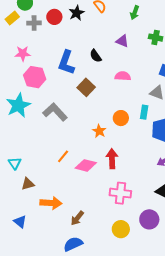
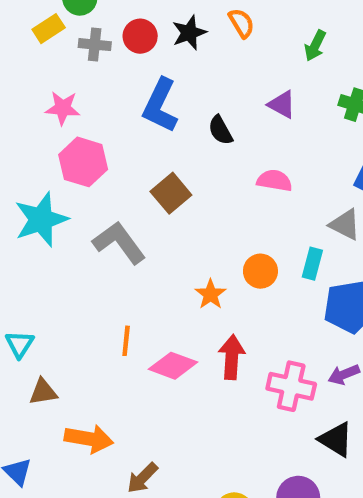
blue L-shape: (66, 62) -> (160, 105), moved
brown square: (86, 87) -> (171, 193), moved
orange line: (63, 156) -> (126, 341), turned -40
pink cross: (120, 193) -> (291, 386), moved

